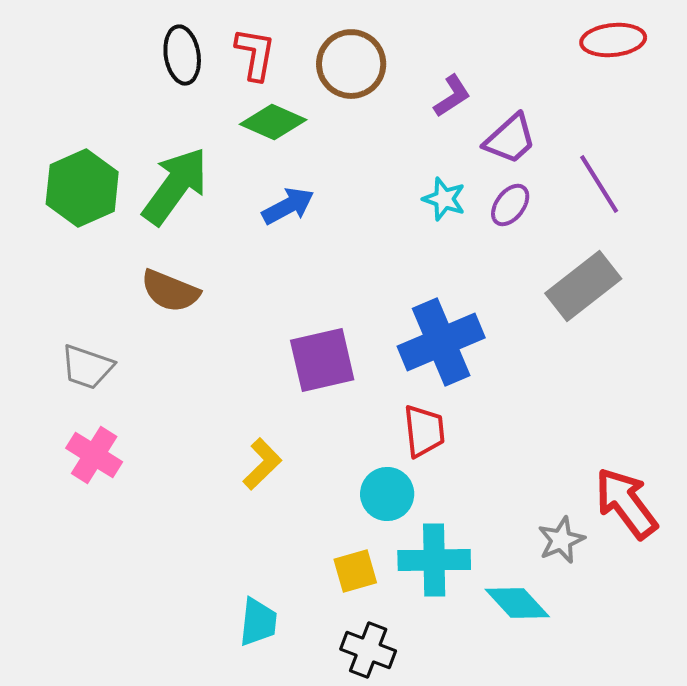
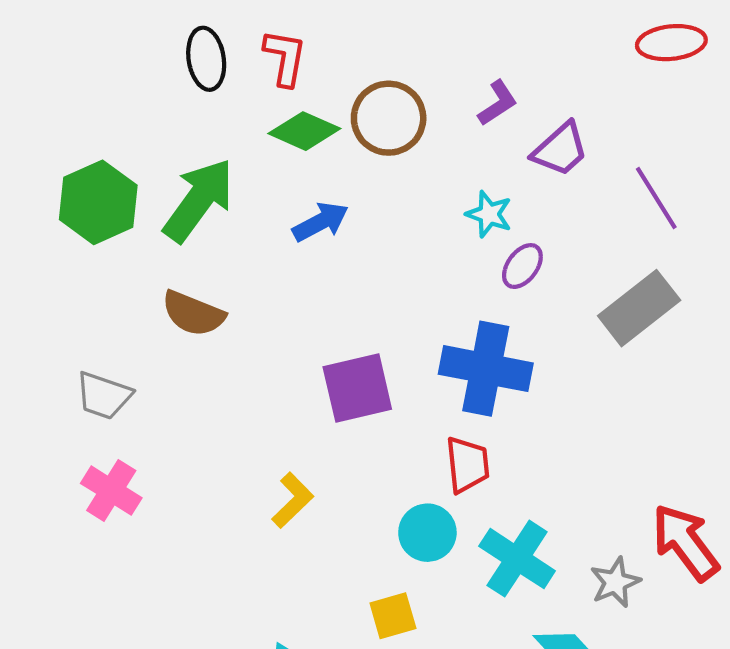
brown circle: (351, 64) -> (389, 118), moved
purple ellipse: (510, 205) -> (522, 266), moved
blue cross: (441, 342) -> (486, 369), turned 34
cyan cross: (434, 560) -> (517, 559), moved, turned 34

